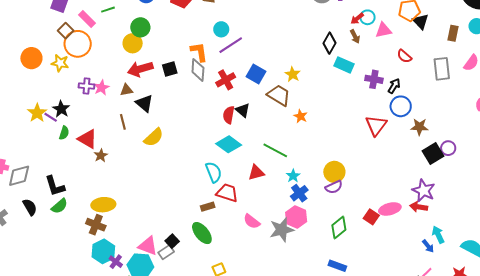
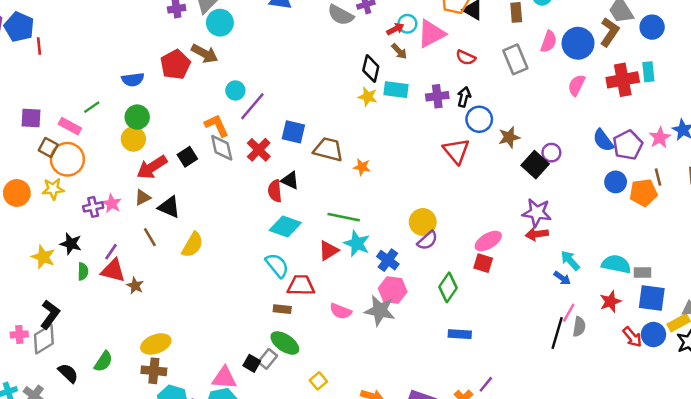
red arrow: (357, 19) -> (395, 29), turned -152
pink triangle: (384, 30) -> (431, 34), size x1.4
yellow star: (293, 74) -> (368, 97), moved
purple line: (51, 117) -> (111, 252), moved, turned -72
cyan star: (293, 176) -> (357, 244), moved, size x1.5
black L-shape: (55, 186) -> (50, 314), moved, turned -110
brown rectangle: (208, 207) -> (282, 309), turned 40
pink ellipse: (390, 209) -> (488, 241), moved
gray star: (282, 230) -> (380, 310), turned -30
gray rectangle: (166, 252) -> (268, 359), moved

